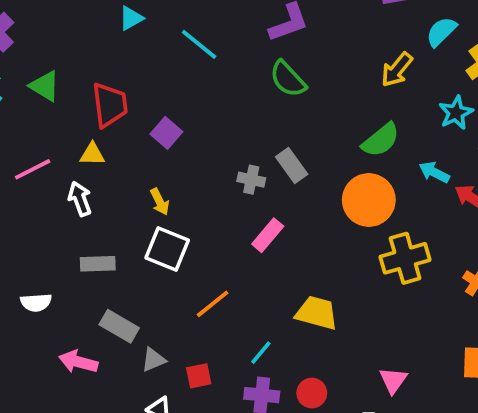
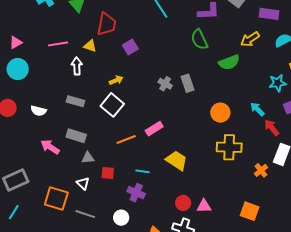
yellow arrow: (397, 70) -> (250, 39), moved
green semicircle: (381, 140) -> (229, 62), moved
orange circle: (369, 200) -> (220, 113), size x0.7
yellow arrow: (160, 202) -> (116, 80), turned -104
pink rectangle: (268, 235) -> (154, 129), moved
gray rectangle: (119, 326) -> (76, 136), turned -30
cyan line: (261, 353) -> (142, 171), turned 40
pink triangle: (393, 380) -> (204, 206), turned 35
red circle: (312, 393) -> (183, 203), moved

